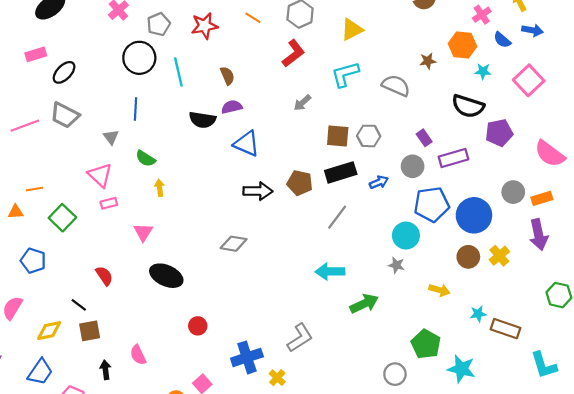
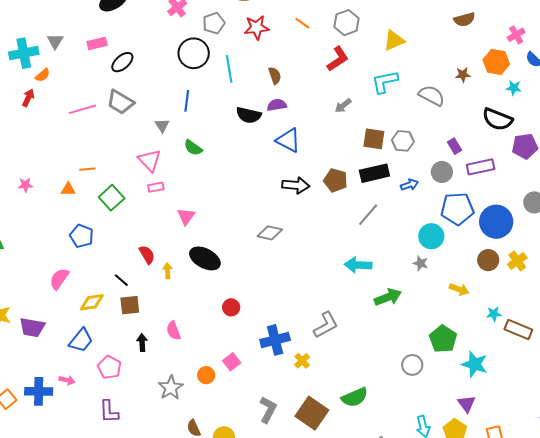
yellow arrow: (160, 188) -> (167, 271), moved

